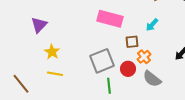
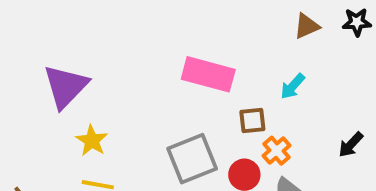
purple triangle: (39, 25) -> (66, 86), size x1.4

